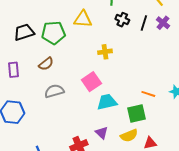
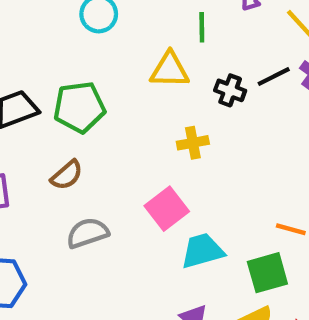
yellow triangle: (83, 19) -> (170, 70), moved
black cross: (122, 20) -> (230, 90), moved
black line: (144, 23) -> (274, 76), turned 49

